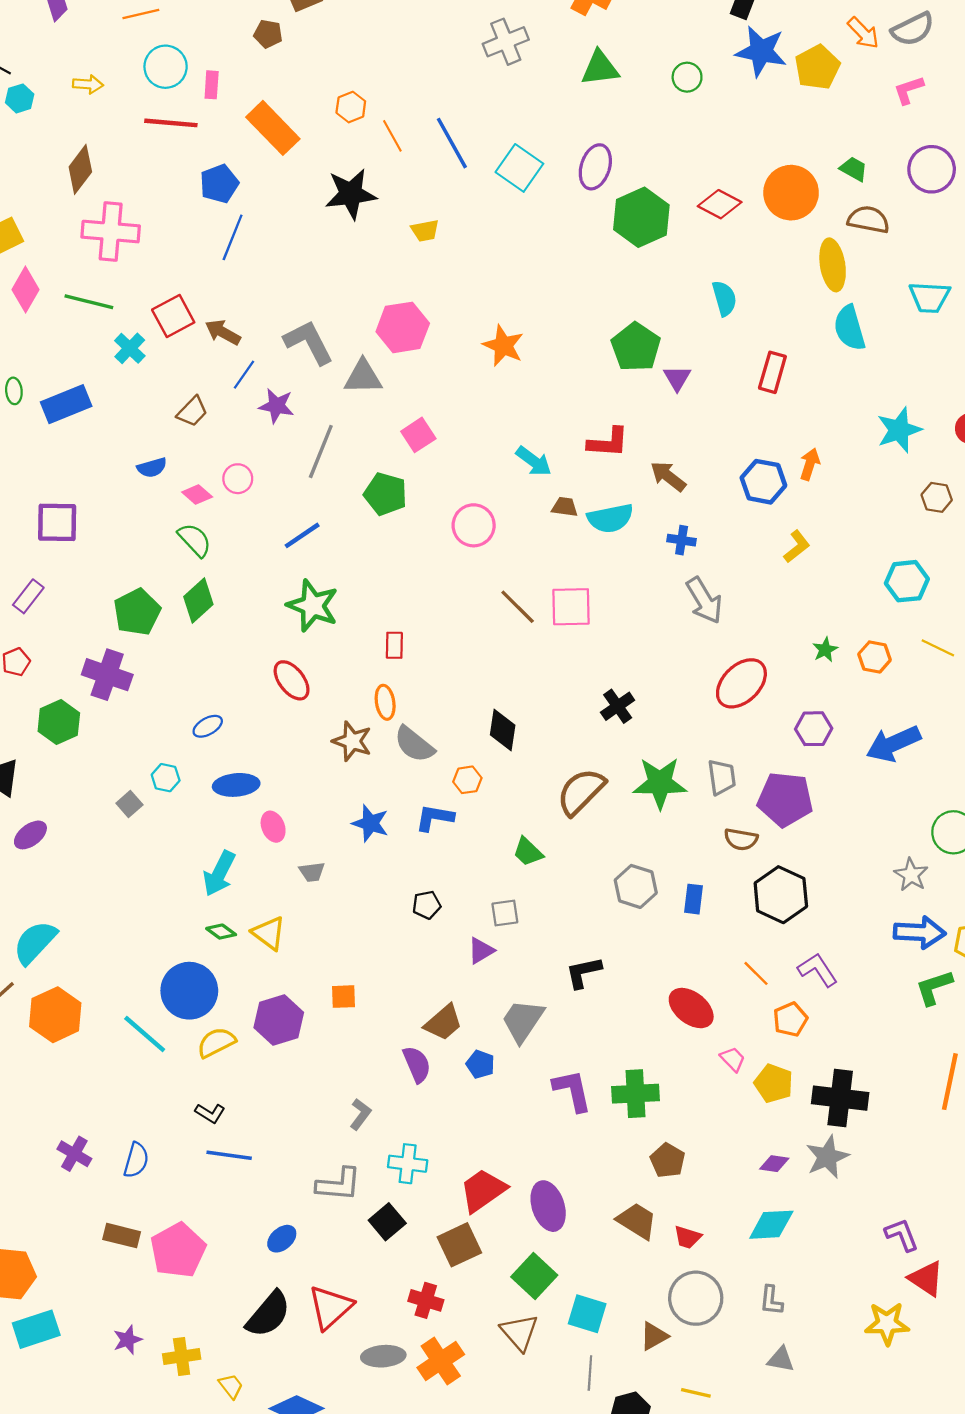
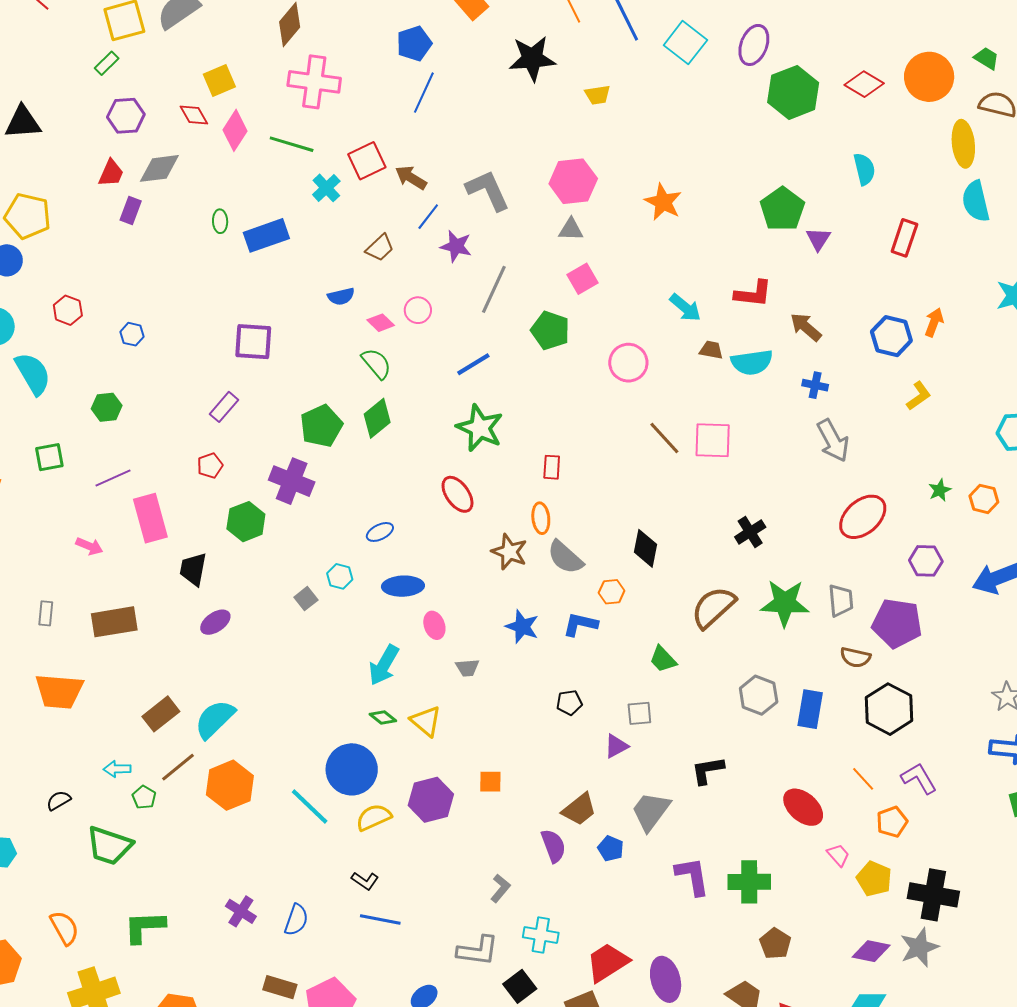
gray triangle: (363, 377) -> (571, 229), moved, size x0.7
blue rectangle: (694, 899) -> (810, 709), size x1.4
purple diamond: (774, 1164) -> (871, 951), size x1.4

